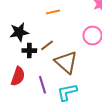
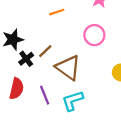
orange line: (53, 12) -> (57, 12), moved
black cross: (29, 51) -> (26, 59), turned -32

